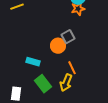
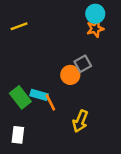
orange line: (72, 68) -> (50, 102), moved
green rectangle: (43, 84) -> (20, 97), moved

